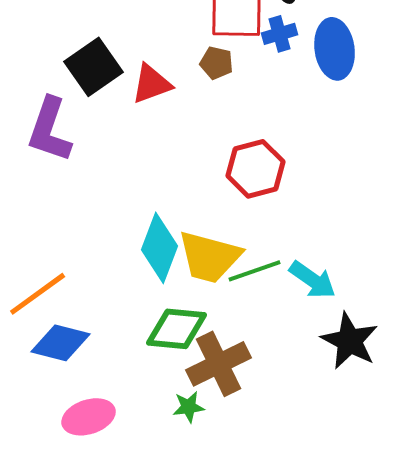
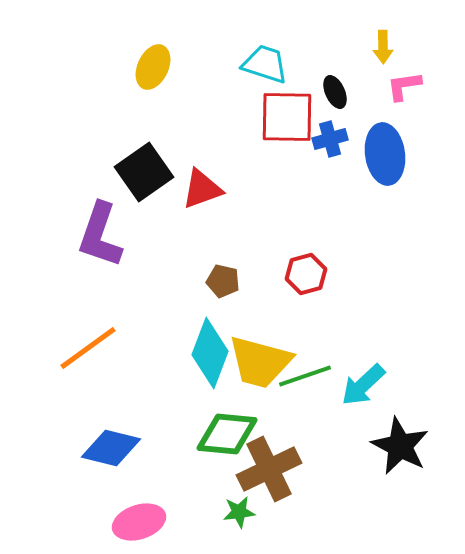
brown pentagon: (217, 63) -> (223, 281), moved
red hexagon: (256, 169) -> (306, 274), size x0.7
cyan arrow: (313, 280) -> (363, 385), turned 102
orange line: (38, 294) -> (88, 348), moved

